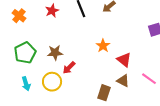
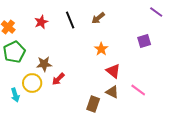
orange star: (103, 46) -> (101, 49), moved
green pentagon: (25, 53) -> (14, 52), moved
yellow circle: (52, 82) -> (32, 83), moved

